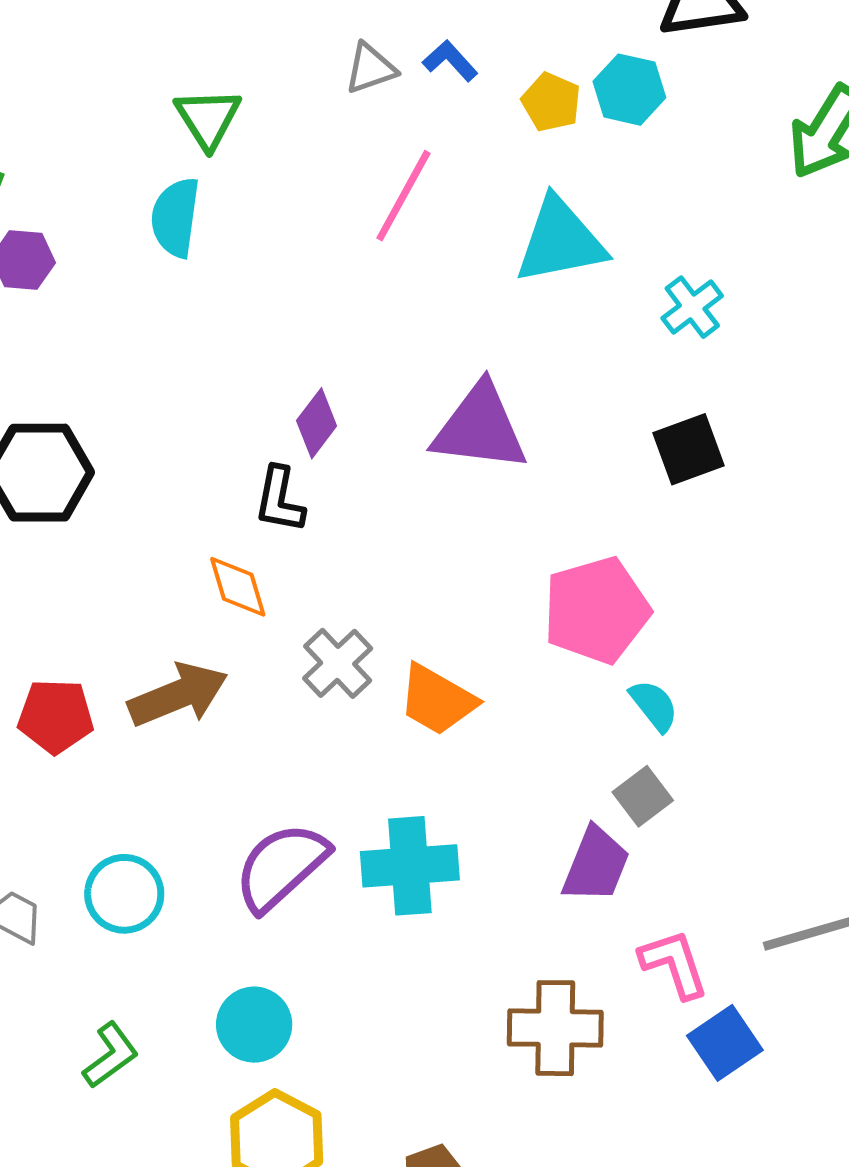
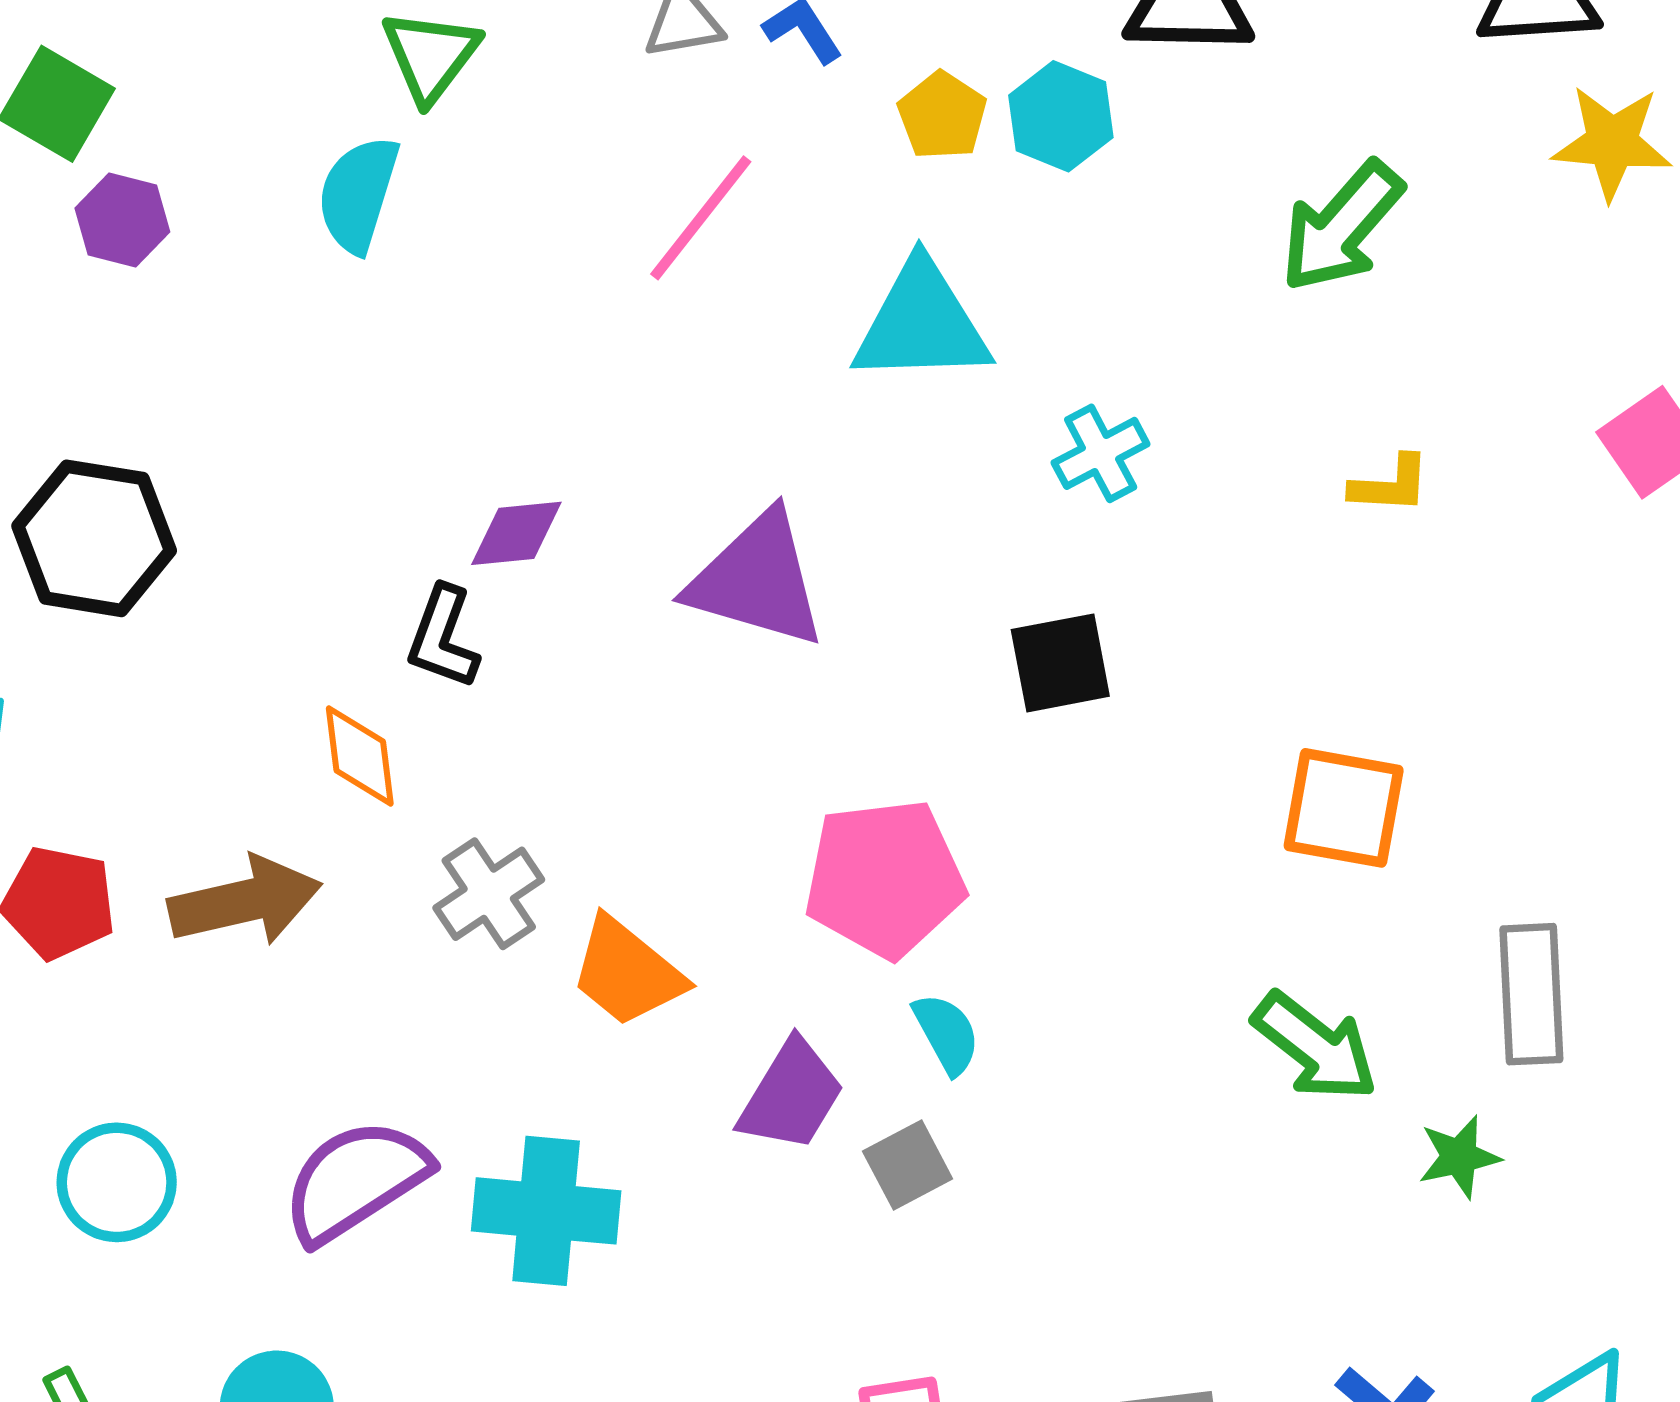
purple diamond: (317, 423) -> (516, 533), turned 38
purple trapezoid: (596, 865) -> (791, 1095), moved

